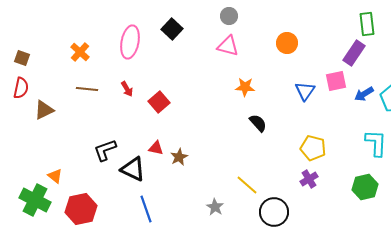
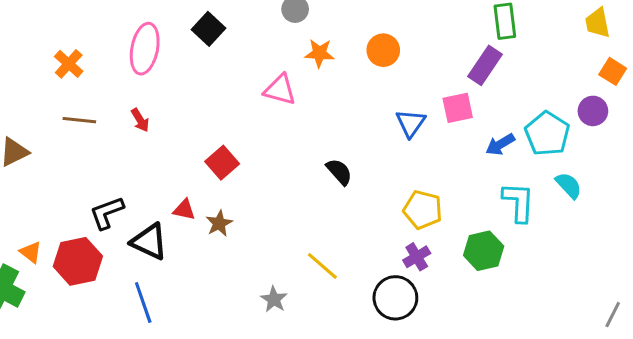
pink triangle: (228, 46) -> (280, 90), moved
orange star: (245, 87) -> (319, 53), moved
blue arrow: (364, 94) -> (500, 144), moved
red square: (159, 102) -> (222, 163), moved
green hexagon: (365, 187) -> (484, 251), moved
red hexagon: (81, 209) -> (78, 261), moved
blue line: (146, 209) -> (143, 302), moved
black circle: (274, 212) -> (395, 298), moved

